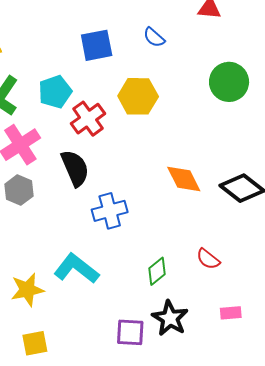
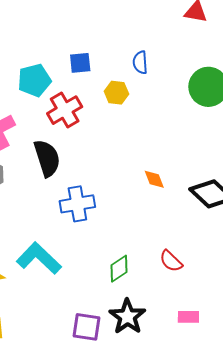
blue semicircle: (154, 37) -> (140, 62), moved, turned 40
blue square: (97, 45) -> (80, 63), moved, size x0.7
yellow hexagon: (138, 96) -> (116, 93), size x0.6
orange diamond: (184, 179) -> (154, 179), size x0.6

